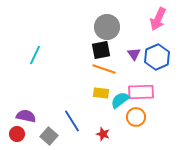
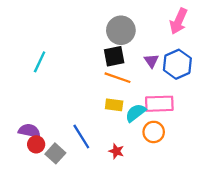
red circle: (17, 134) -> (36, 144), moved

